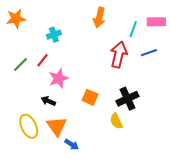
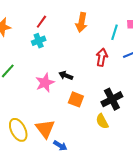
red arrow: (119, 55) -> (102, 57), size x0.7
red line: (43, 60) -> (41, 22), moved
black arrow: (48, 101) -> (66, 76), moved

